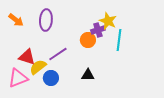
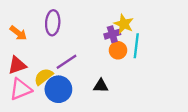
orange arrow: (16, 20) -> (18, 33), moved
orange circle: (88, 40) -> (118, 50), moved
red triangle: (27, 57) -> (17, 65), moved, turned -36
blue circle: (51, 78) -> (58, 89), size x1.5

